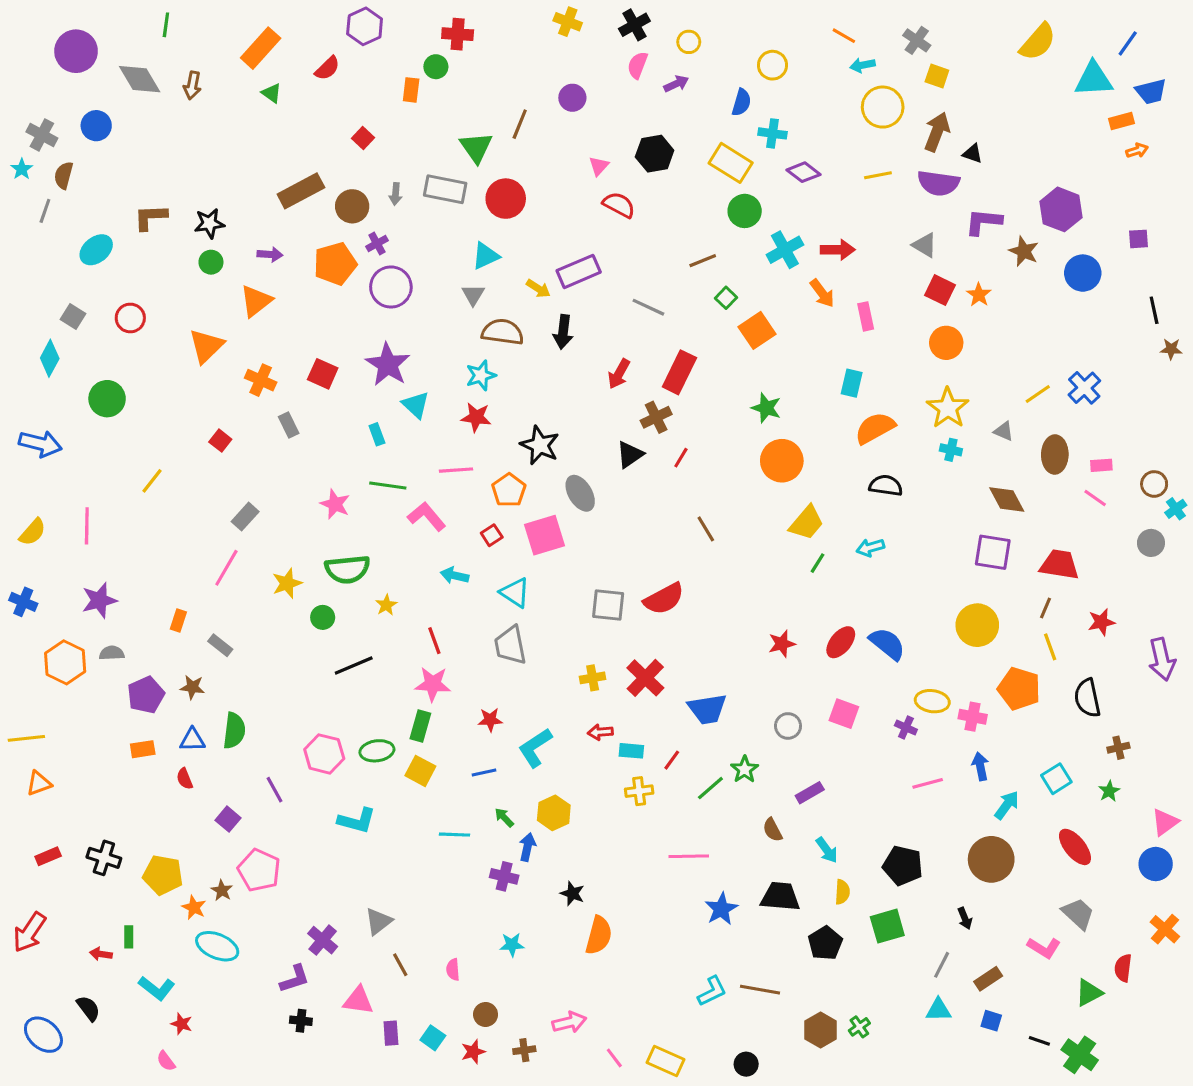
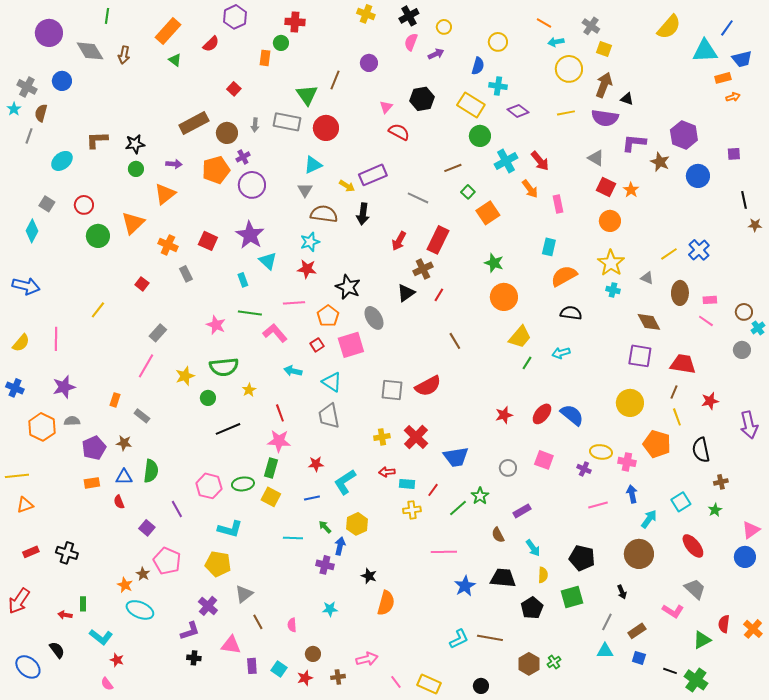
red arrow: (838, 250) -> (540, 161), turned 50
green circle: (107, 399) -> (98, 236), moved
yellow pentagon: (163, 875) -> (218, 564), moved
orange cross: (1165, 929) -> (753, 629), moved

